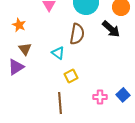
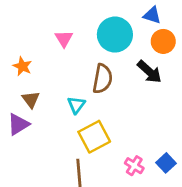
cyan triangle: (58, 53) -> (76, 105), turned 32
yellow square: (71, 76) -> (94, 137), size x1.6
pink cross: (100, 97) -> (134, 166), turned 32

